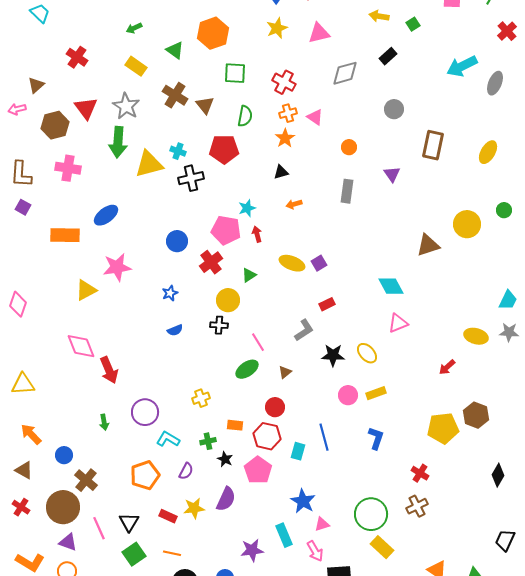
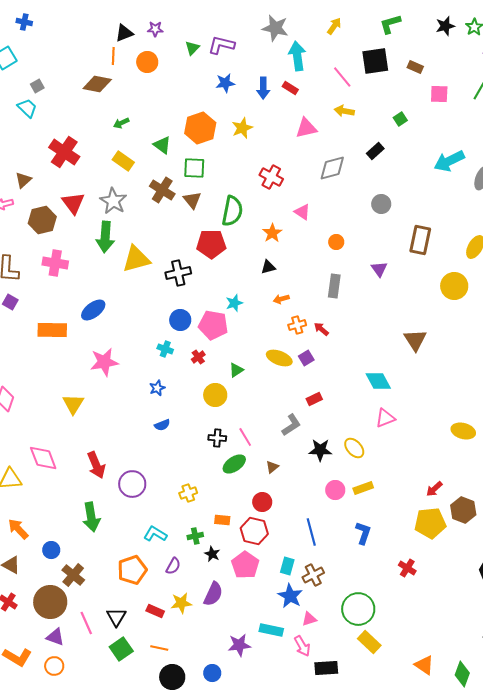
yellow arrow: (379, 16) -> (344, 111), moved
yellow star: (277, 28) -> (242, 128), moved
red cross: (77, 57) -> (64, 152), size x1.4
green square: (235, 73) -> (194, 168), moved
orange cross: (288, 113) -> (297, 325), moved
green semicircle: (245, 116) -> (232, 211), size x1.4
cyan cross: (178, 151) -> (165, 349), moved
yellow circle: (467, 224) -> (454, 286), moved
red arrow: (257, 234) -> (321, 329), moved, turned -35
blue circle: (177, 241) -> (180, 320), moved
brown triangle: (428, 245) -> (415, 340), turned -45
red cross: (211, 262) -> (198, 357), size x0.6
yellow triangle: (86, 290) -> (73, 404), moved, turned -30
black cross: (219, 325) -> (217, 438), moved
pink diamond: (81, 346) -> (43, 458), moved
red arrow: (447, 367) -> (434, 489), moved
purple circle: (145, 412) -> (132, 484), moved
green arrow: (104, 422) -> (91, 517), size x1.8
cyan rectangle: (298, 451) -> (287, 566), moved
brown cross: (417, 506) -> (313, 575), moved
cyan rectangle: (284, 535) -> (271, 630), turned -55

